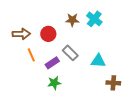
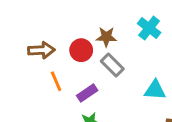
brown star: (72, 20) -> (106, 37), moved
gray rectangle: (70, 53) -> (112, 65), moved

